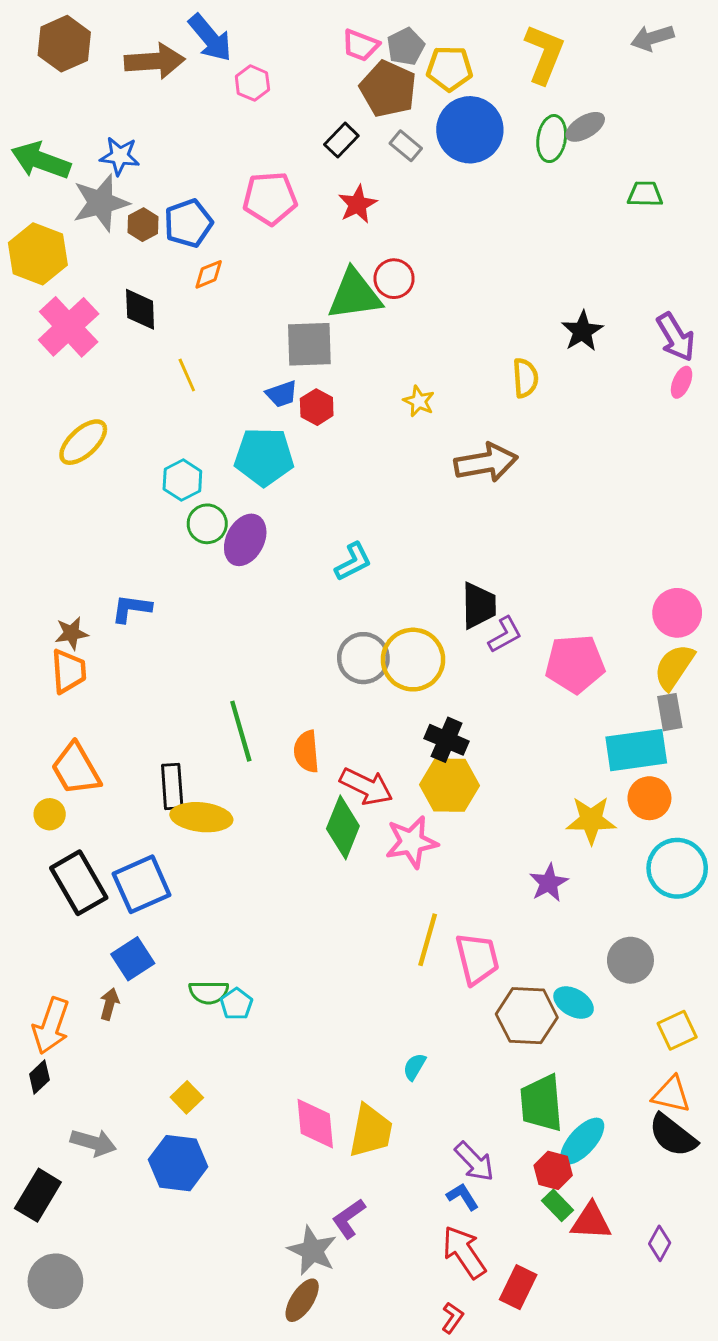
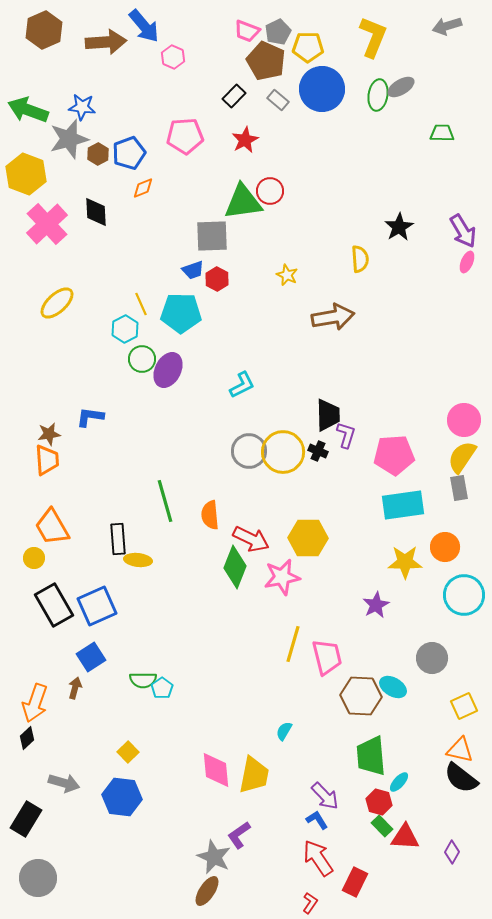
yellow line: (187, 375) -> (141, 304), moved
purple L-shape: (505, 635) -> (346, 435), turned -44
black cross: (447, 740) -> (318, 451), moved, size x0.7
cyan rectangle: (636, 750) -> (403, 505), moved
yellow ellipse: (201, 817) -> (138, 560), size x0.7
cyan ellipse: (582, 1141) -> (399, 782), size x0.6

